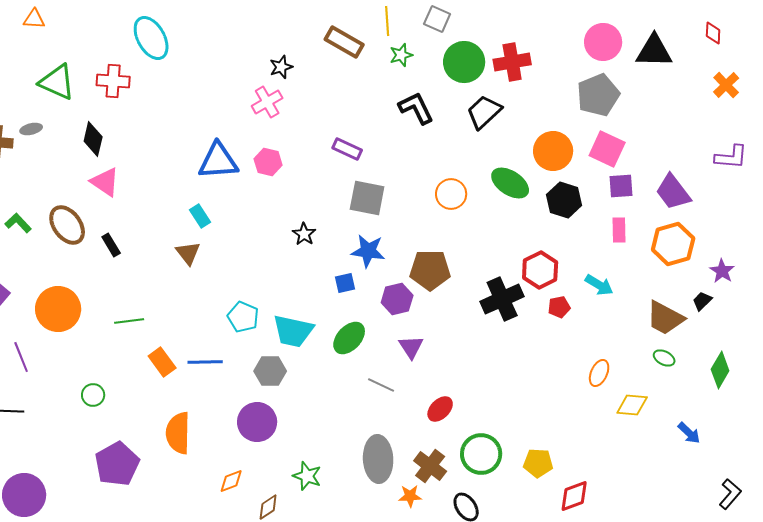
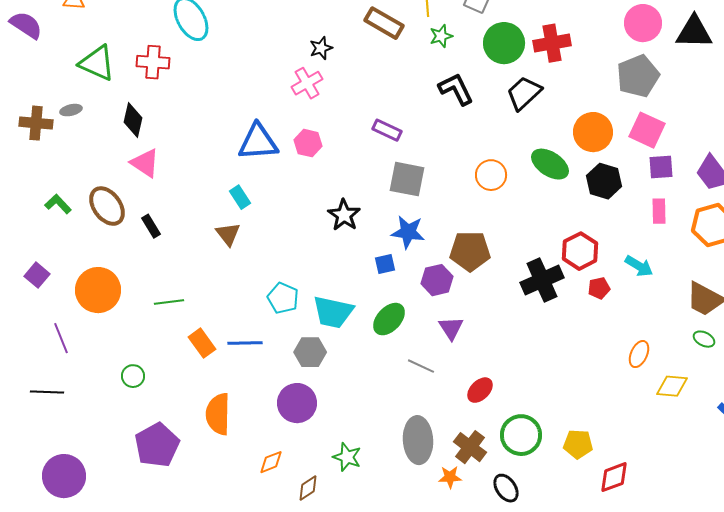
black star: (304, 234) -> (344, 215), size x1.4

